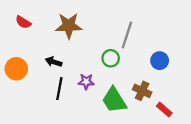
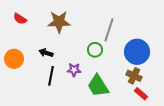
blue circle: (160, 61) -> (137, 52), size x1.6
brown cross: (142, 91) -> (134, 76), moved

